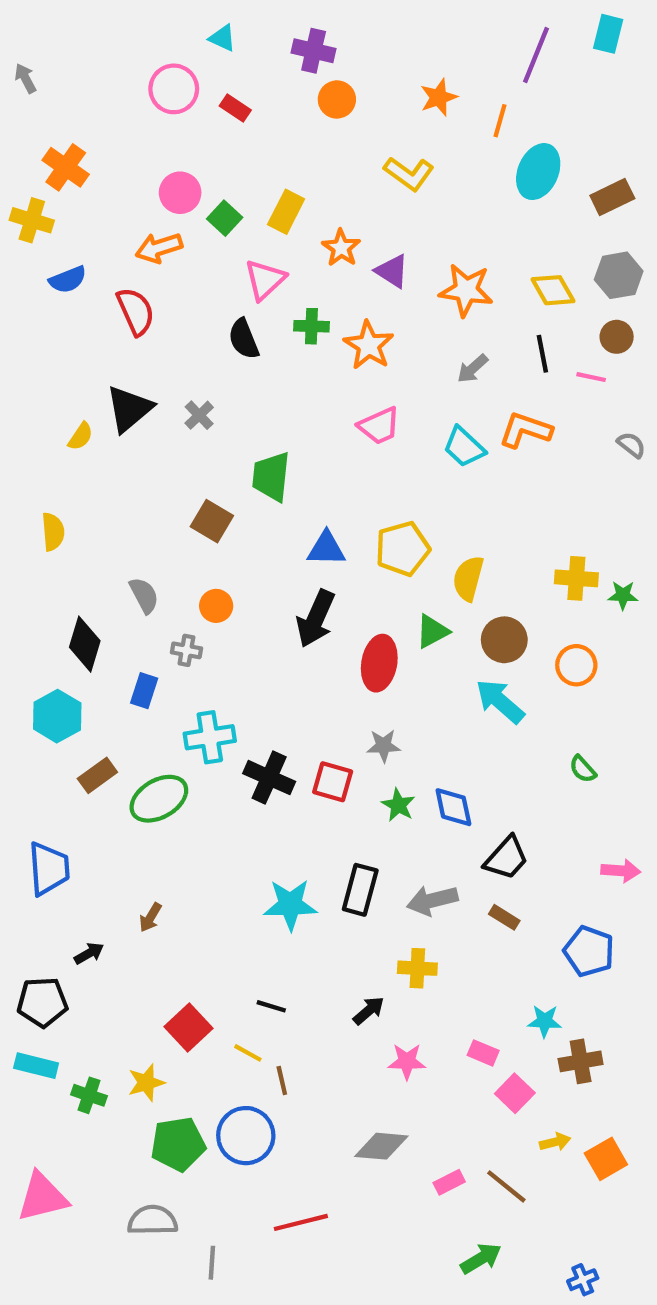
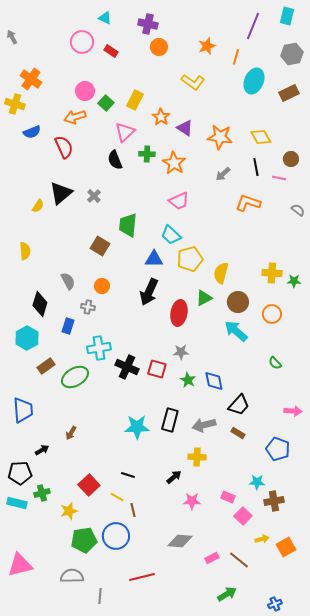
gray hexagon: (619, 275) -> (292, 54), moved
cyan trapezoid: (464, 447) -> (171, 235), moved
green cross: (89, 1095) -> (42, 493), moved, turned -35

